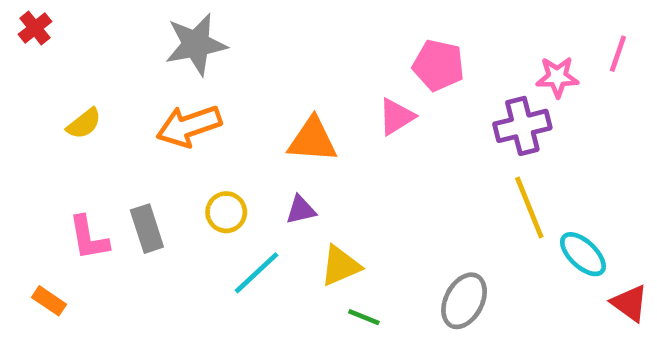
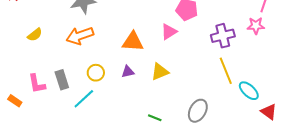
pink star: (557, 77) -> (256, 26), moved
yellow triangle: (340, 266) -> (160, 72), moved
cyan line: (257, 273) -> (84, 99), moved
orange rectangle: (49, 301) -> (15, 101), moved

